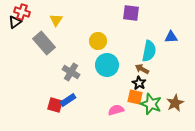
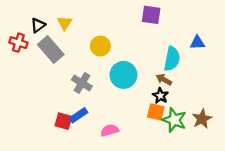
red cross: (22, 12) -> (18, 43), moved
black triangle: (15, 22) -> (38, 25), moved
yellow circle: (98, 41) -> (100, 46), moved
pink semicircle: (116, 110) -> (110, 130), moved

